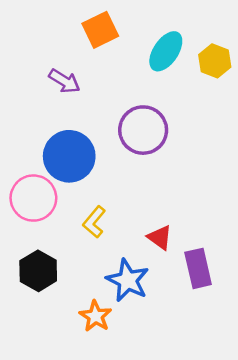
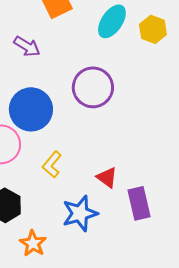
blue star: (128, 280) -> (80, 213), turned 30
orange star: (95, 316) -> (33, 243), moved

